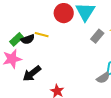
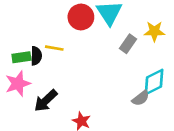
green rectangle: (16, 39) -> (21, 57), turned 40
black semicircle: (28, 39) -> (36, 56), turned -64

